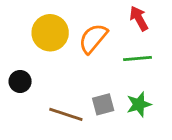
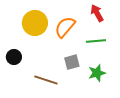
gray square: (103, 104) -> (72, 62), moved

